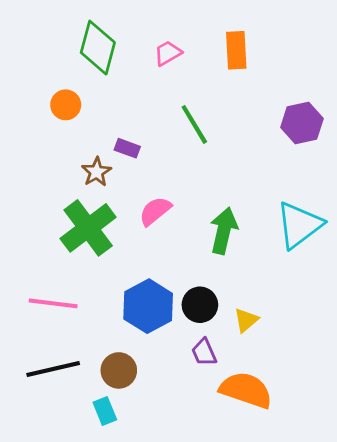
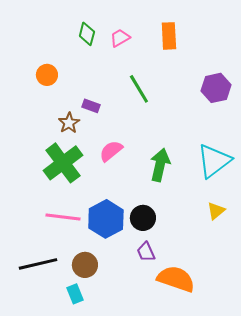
green diamond: (98, 48) -> (87, 34), moved, size x0.6
pink line: (53, 303) -> (63, 217), moved
yellow triangle: (246, 320) -> (216, 211), moved

